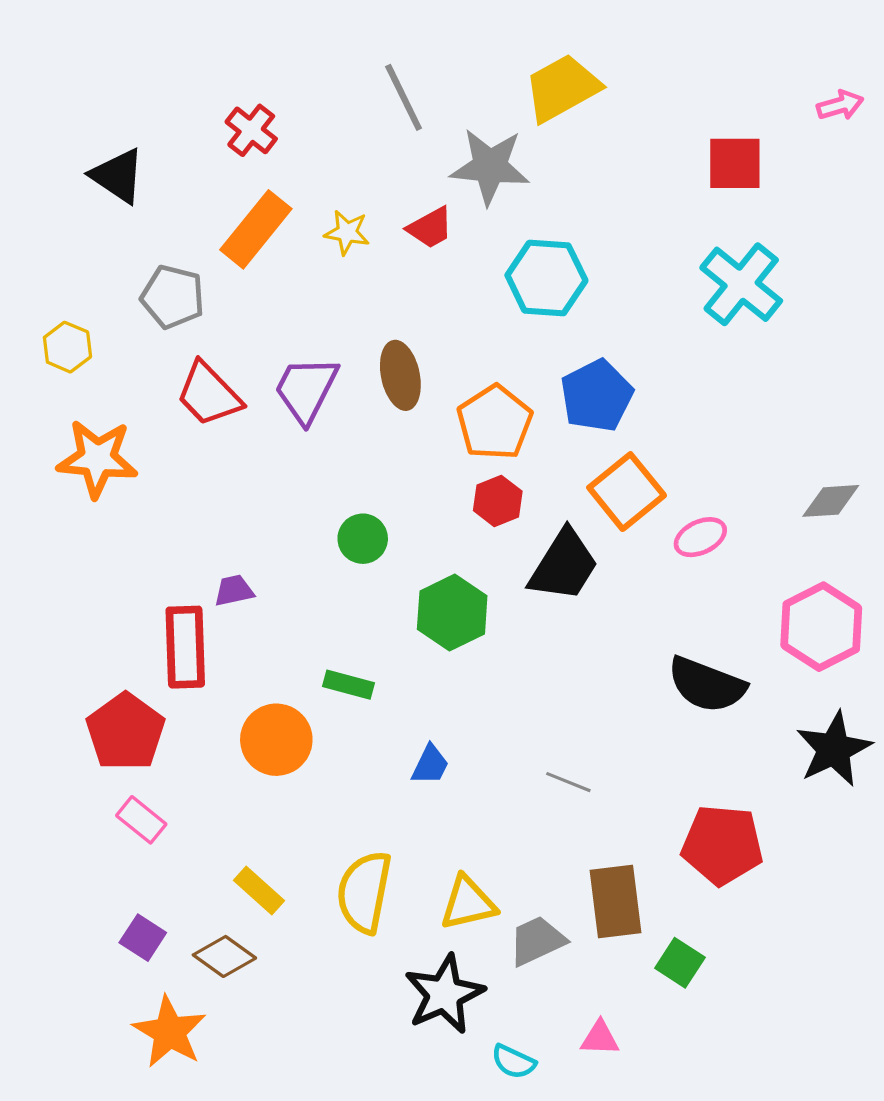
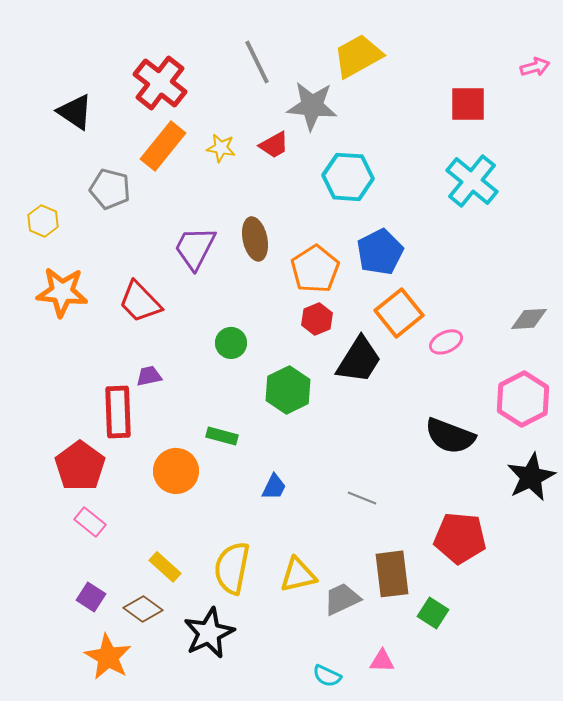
red cross: (251, 130) -> (160, 83), size x1.6
red trapezoid: (209, 394) -> (140, 302), moved
black star: (444, 994) -> (209, 633), moved

